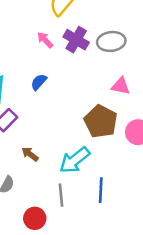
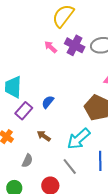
blue semicircle: (39, 82) -> (48, 102), moved
gray line: (61, 195) -> (70, 166), turned -30

